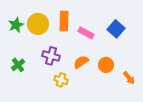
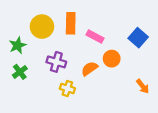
green star: (16, 25) -> (18, 45), moved
blue square: (116, 29) -> (138, 38), moved
orange circle: (106, 65) -> (112, 59), moved

